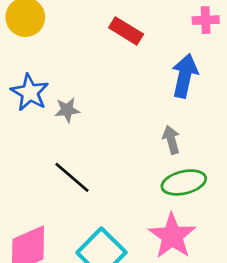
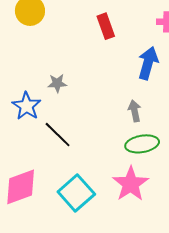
red rectangle: (126, 31) -> (106, 26), turned 35
blue star: (30, 92) -> (27, 106), moved

